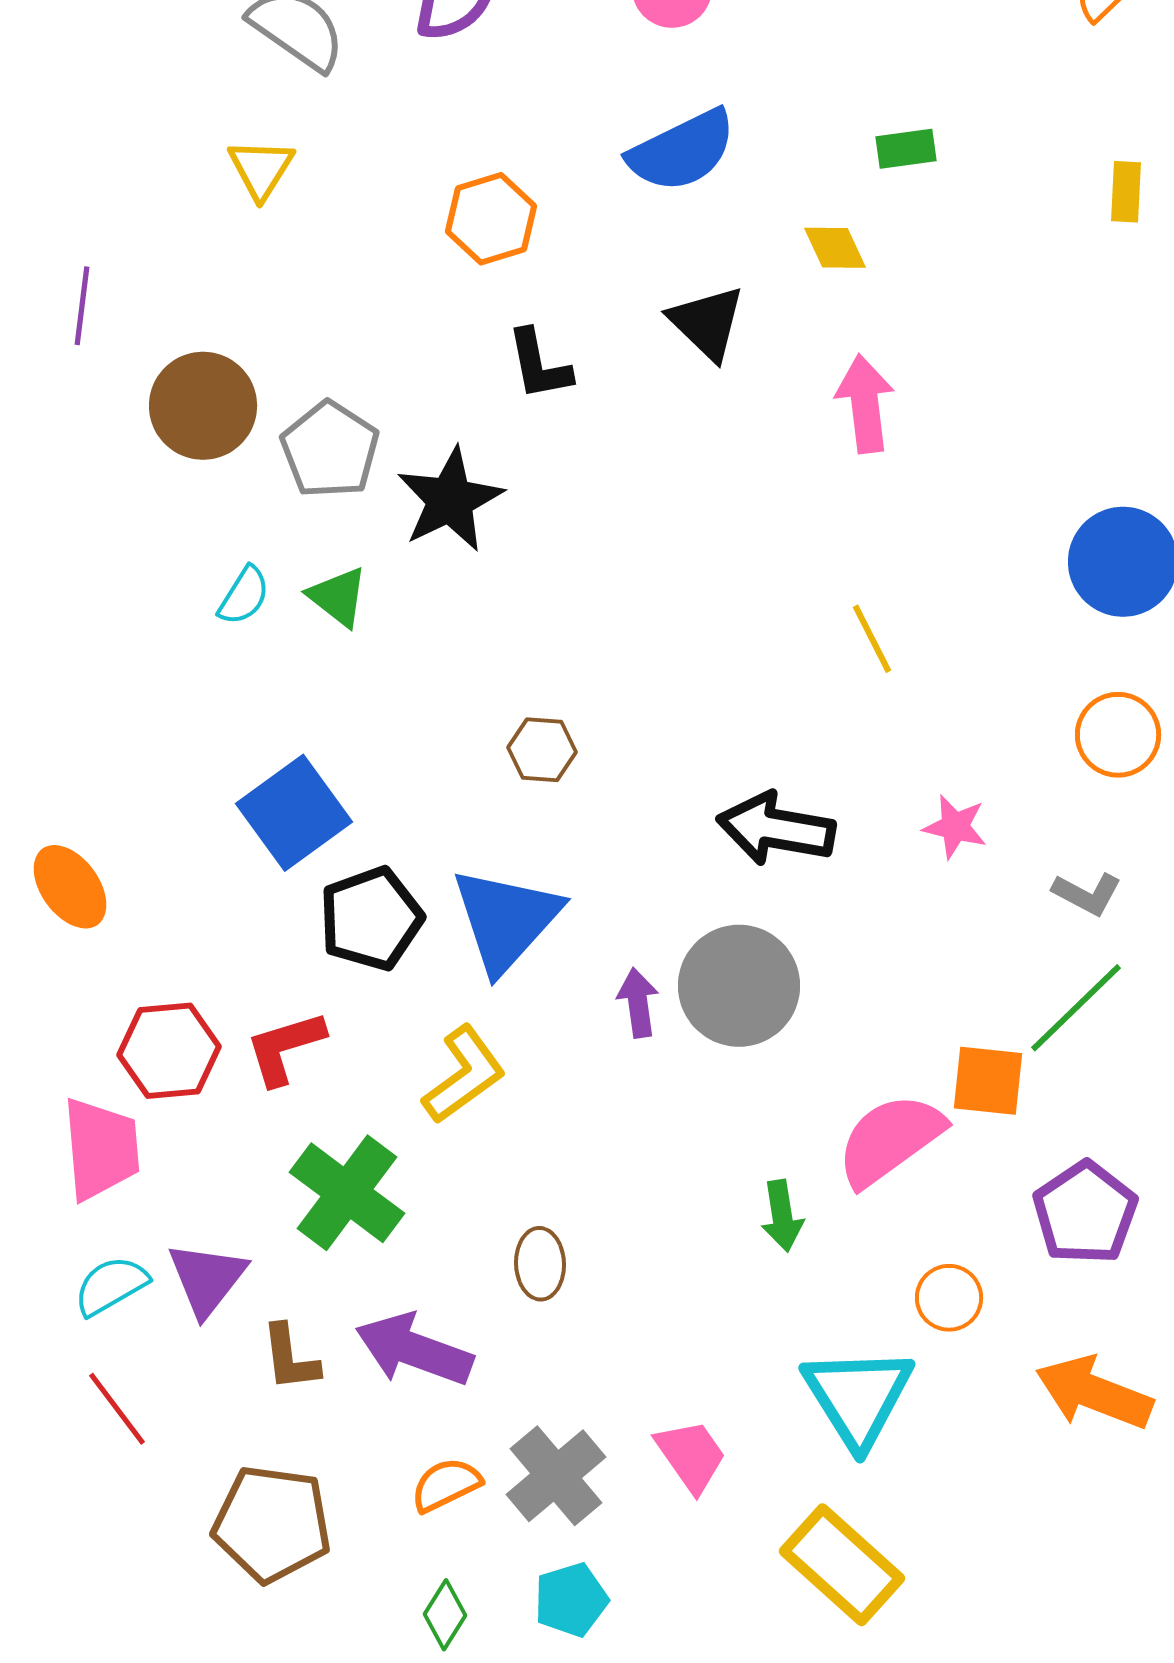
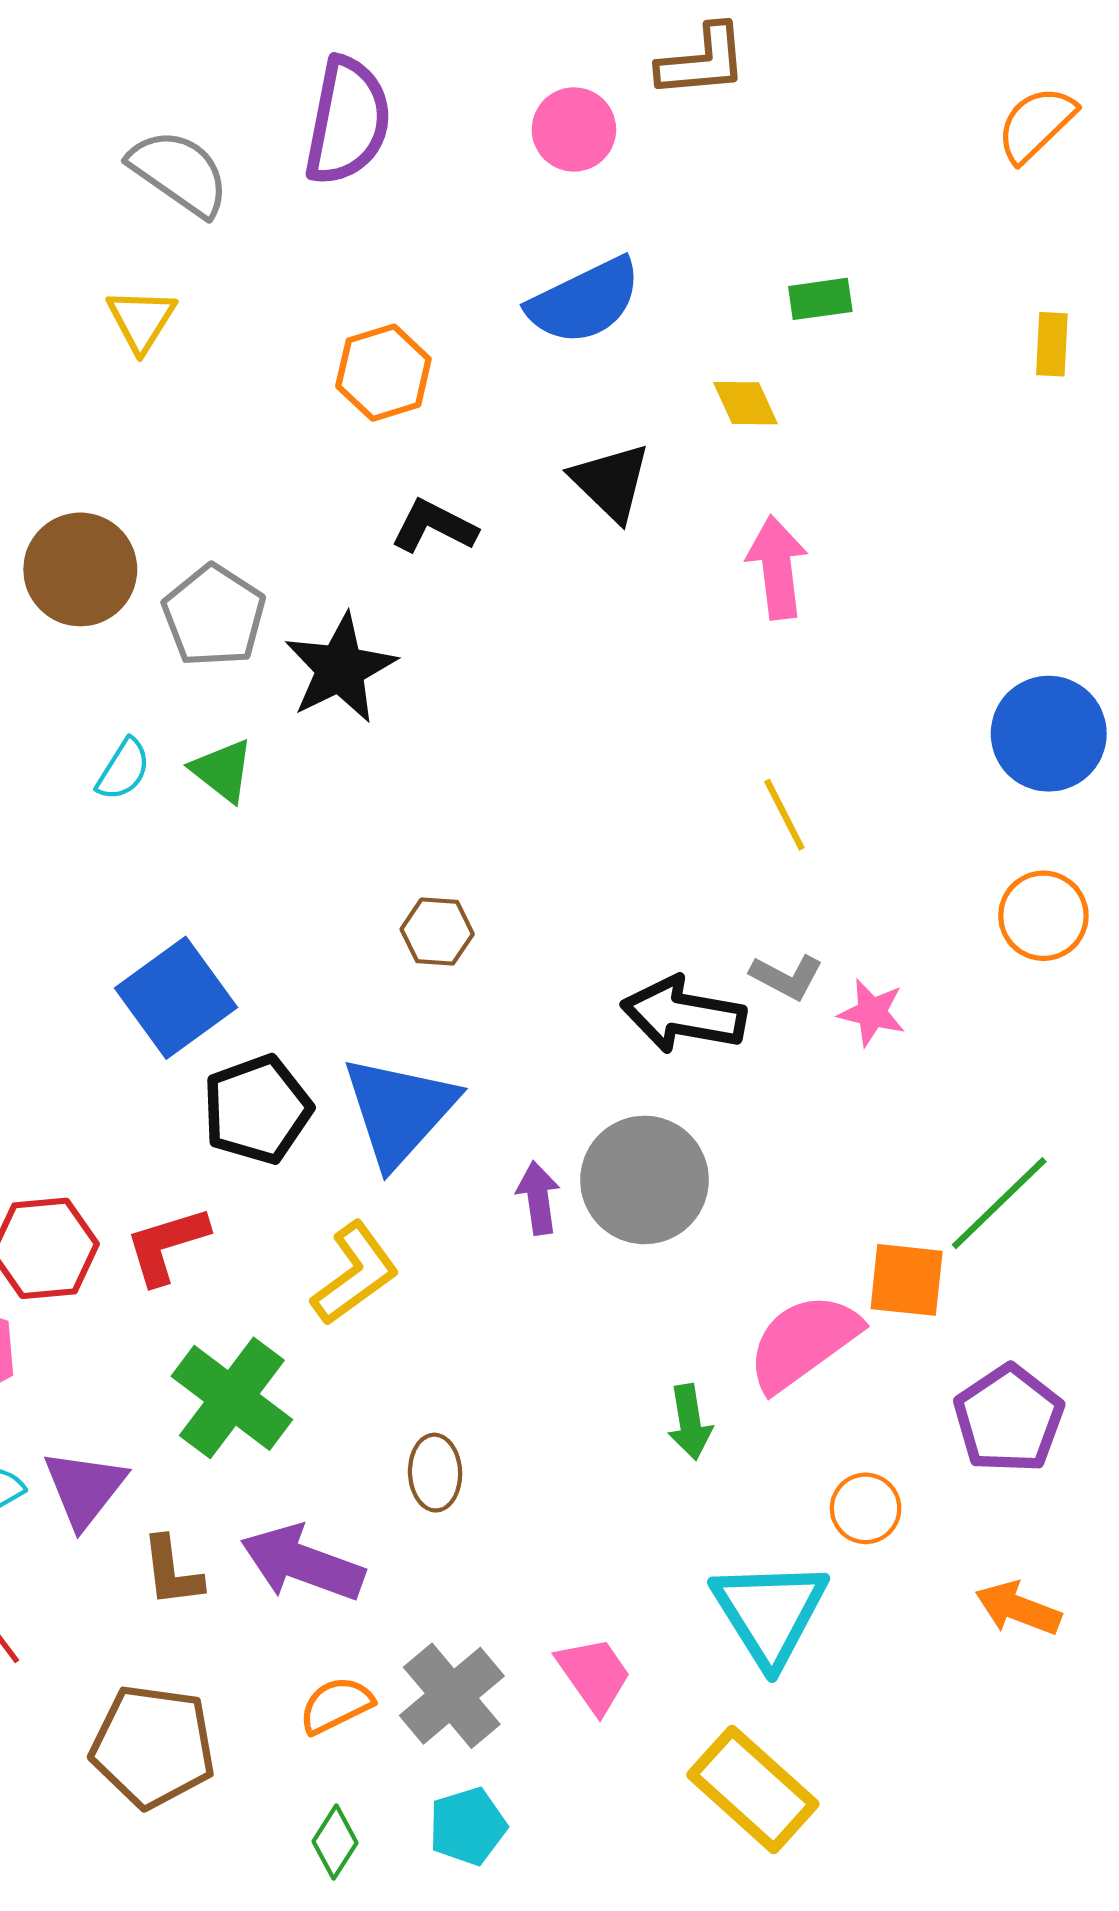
black L-shape: (539, 365) -> (434, 526), turned 128
gray L-shape: (1087, 894) -> (787, 977), moved
orange arrow: (1094, 1393) -> (1018, 1608), size x0.7

